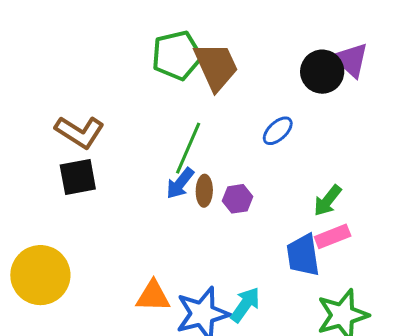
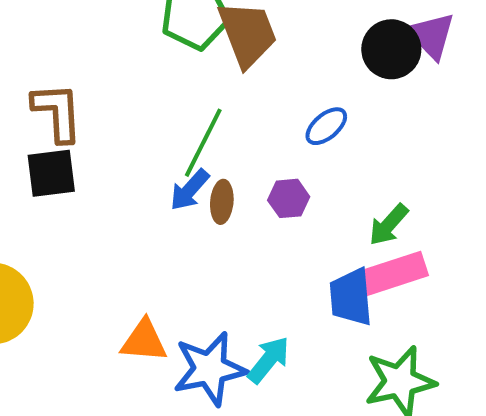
brown L-shape: (80, 132) -> (57, 112), turned -129
purple hexagon: (237, 199) -> (289, 198), moved
pink rectangle: (333, 236) -> (392, 274), size x1.4

